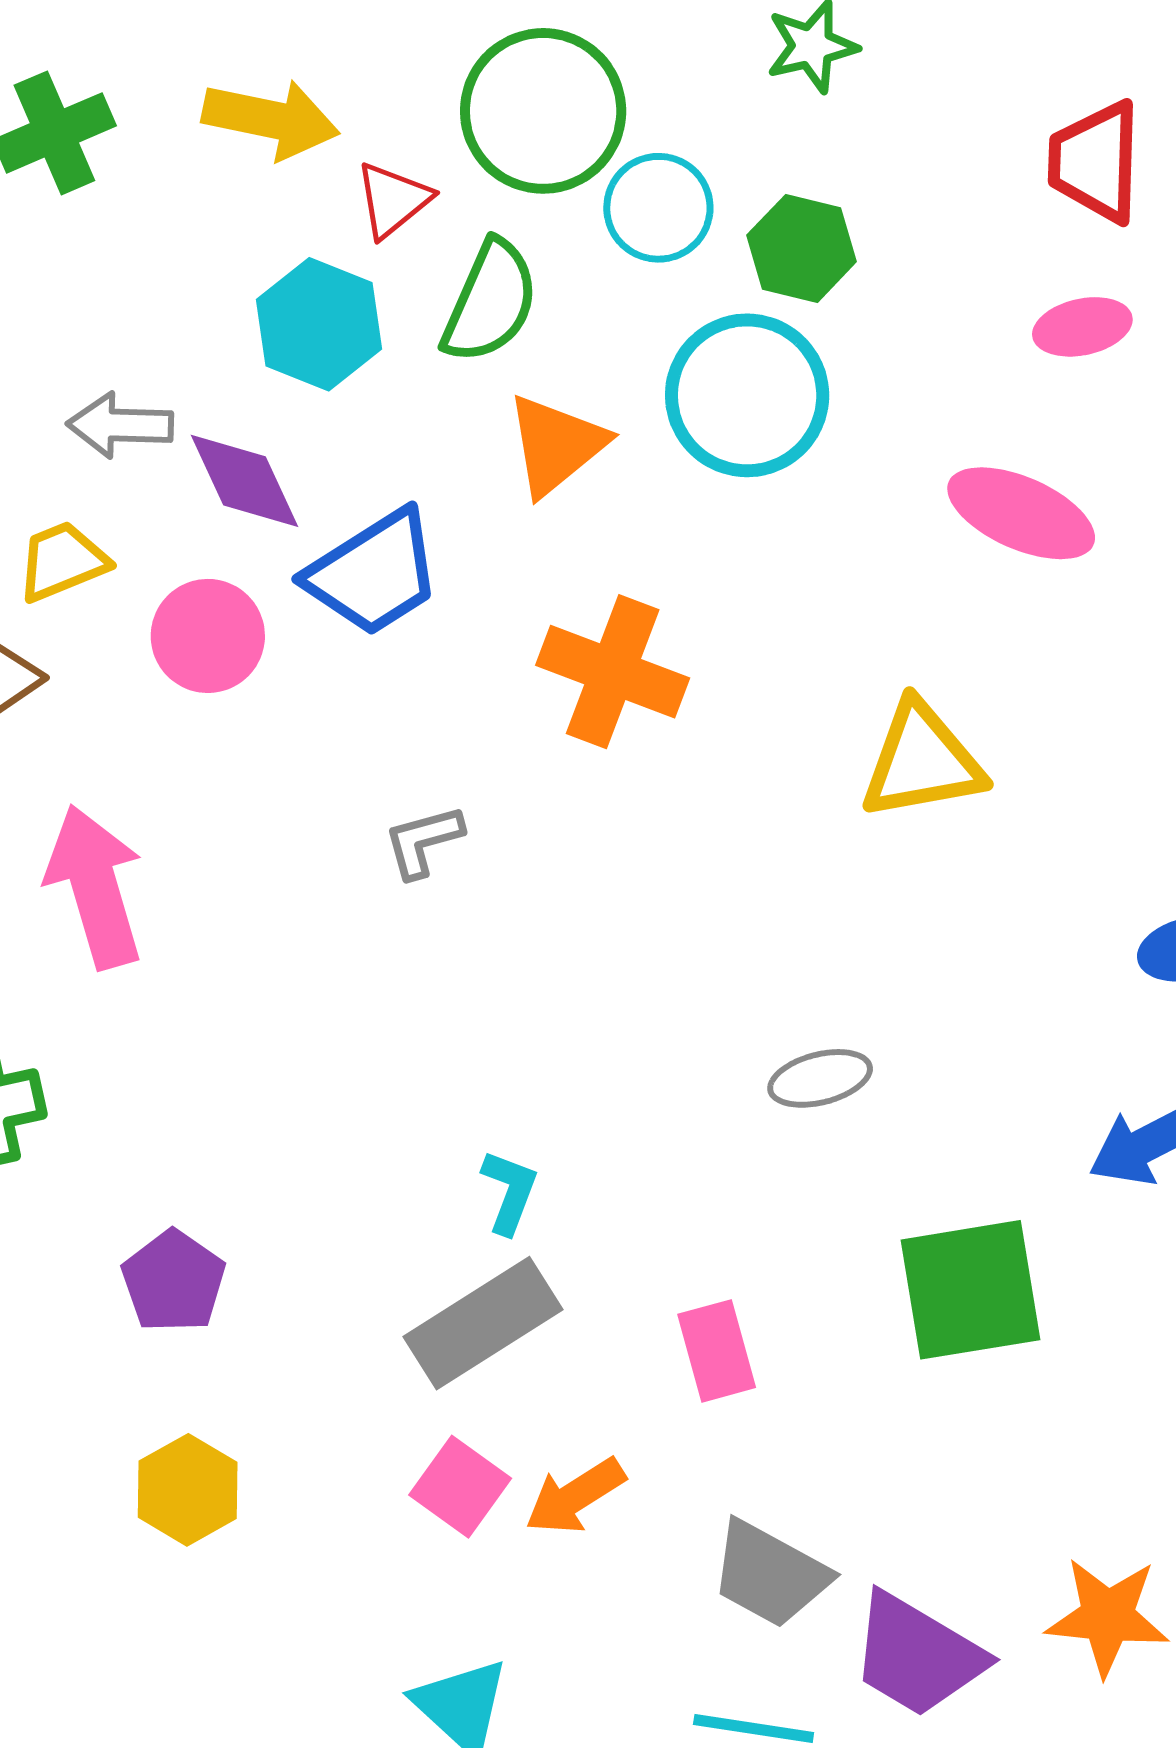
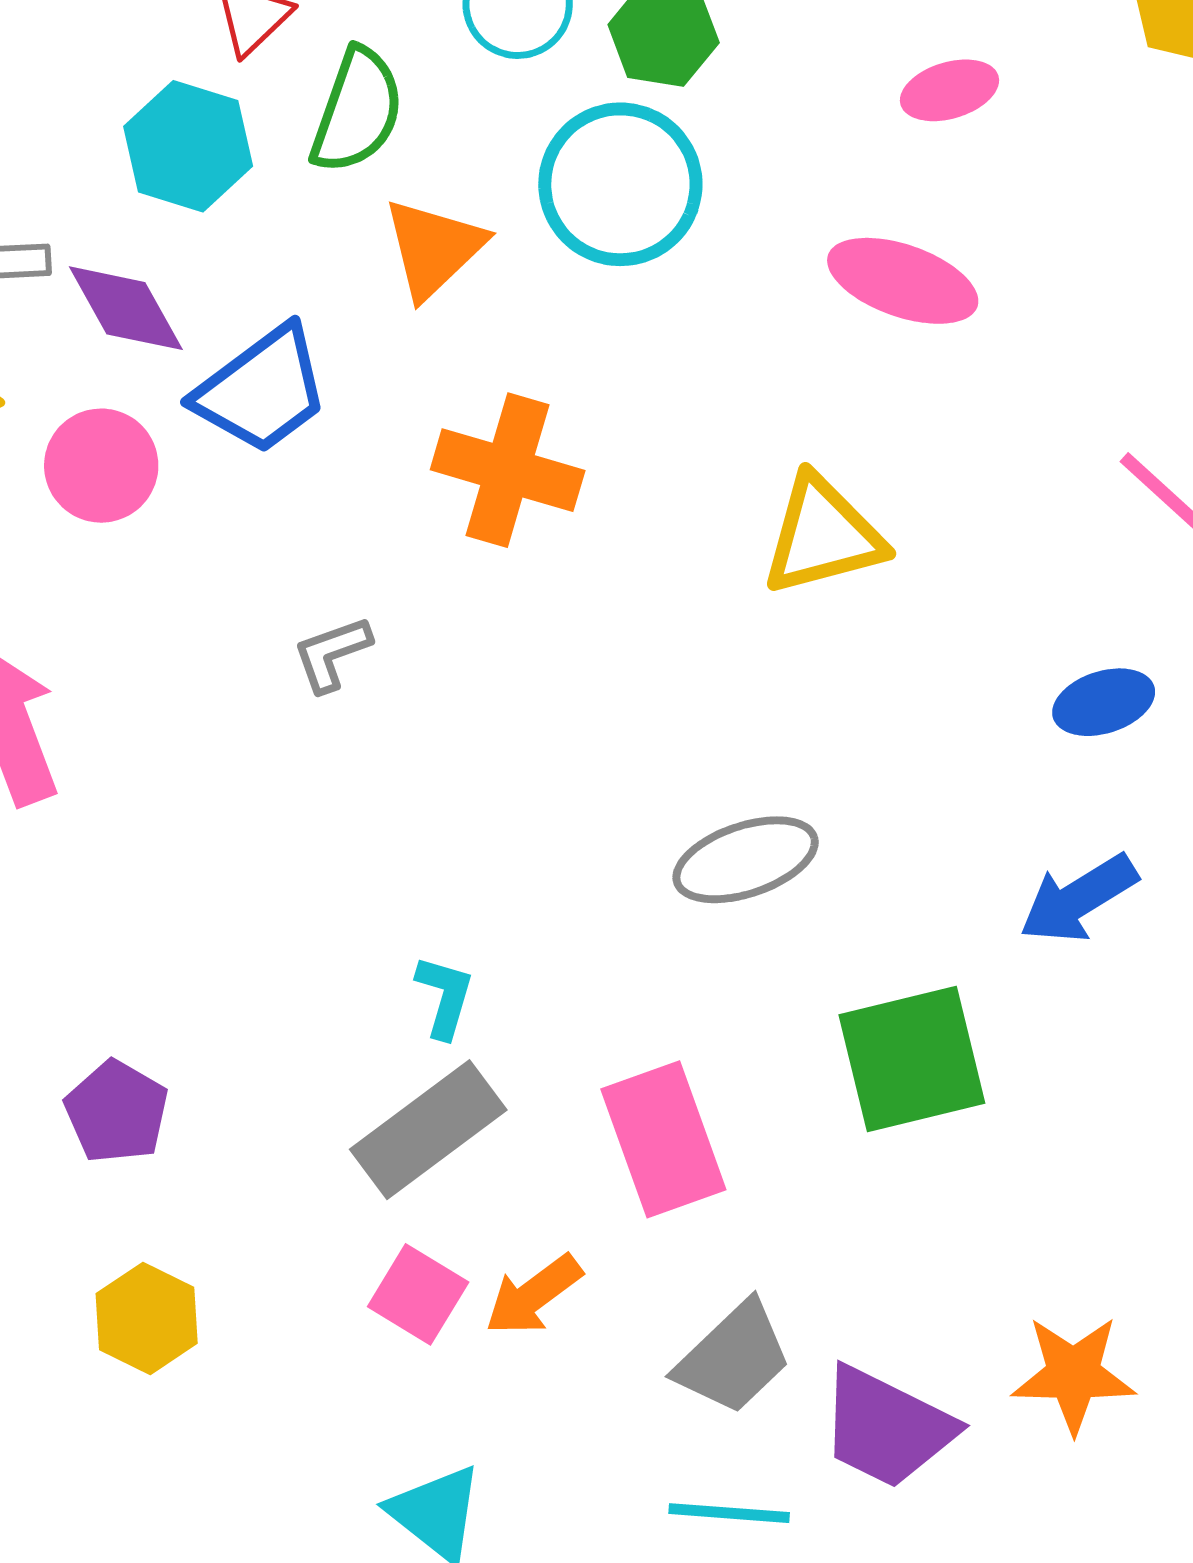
gray ellipse: (820, 1078) -> (746, 860), size x1.4
pink rectangle: (717, 1351) -> (663, 1139), size x1.5
gray trapezoid: (770, 1574) -> (734, 1358), turned -68

